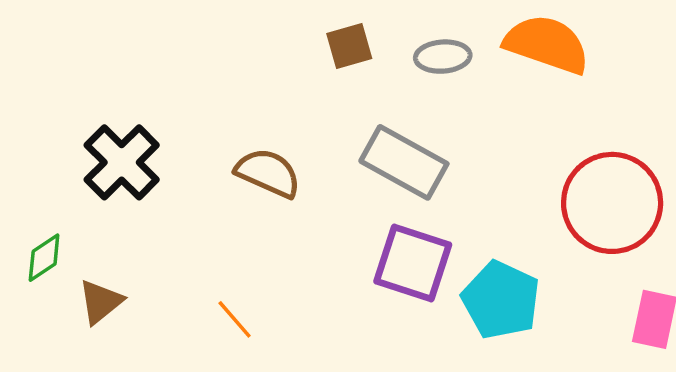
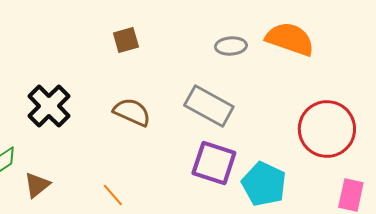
brown square: (349, 46) -> (126, 40), moved

